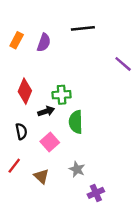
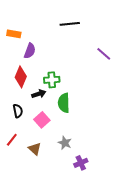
orange rectangle: (17, 40) -> (14, 34), turned 72
purple semicircle: (44, 43) -> (30, 51), moved

